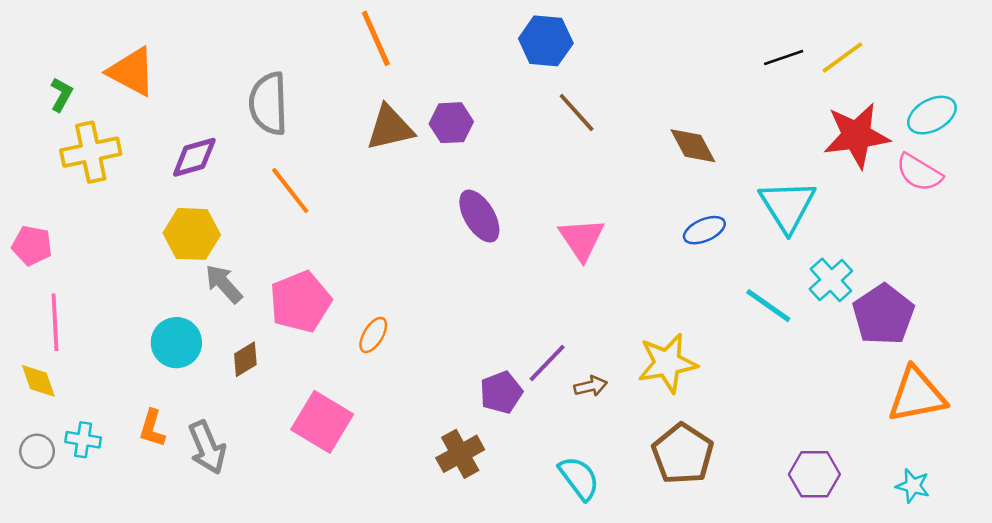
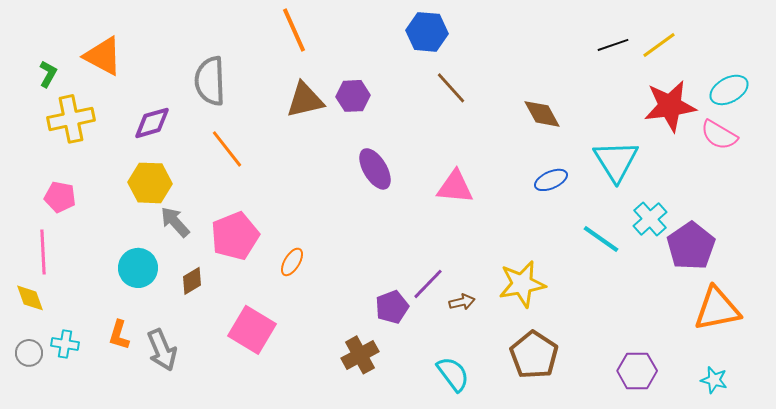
pink triangle: (582, 239) -> (455, 187), turned -51
pink pentagon: (32, 245) -> (60, 197), moved

